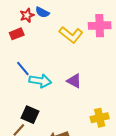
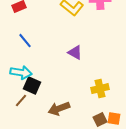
cyan arrow: (40, 81) -> (21, 73), moved

